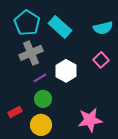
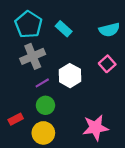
cyan rectangle: (60, 27) -> (64, 29), size x0.7

